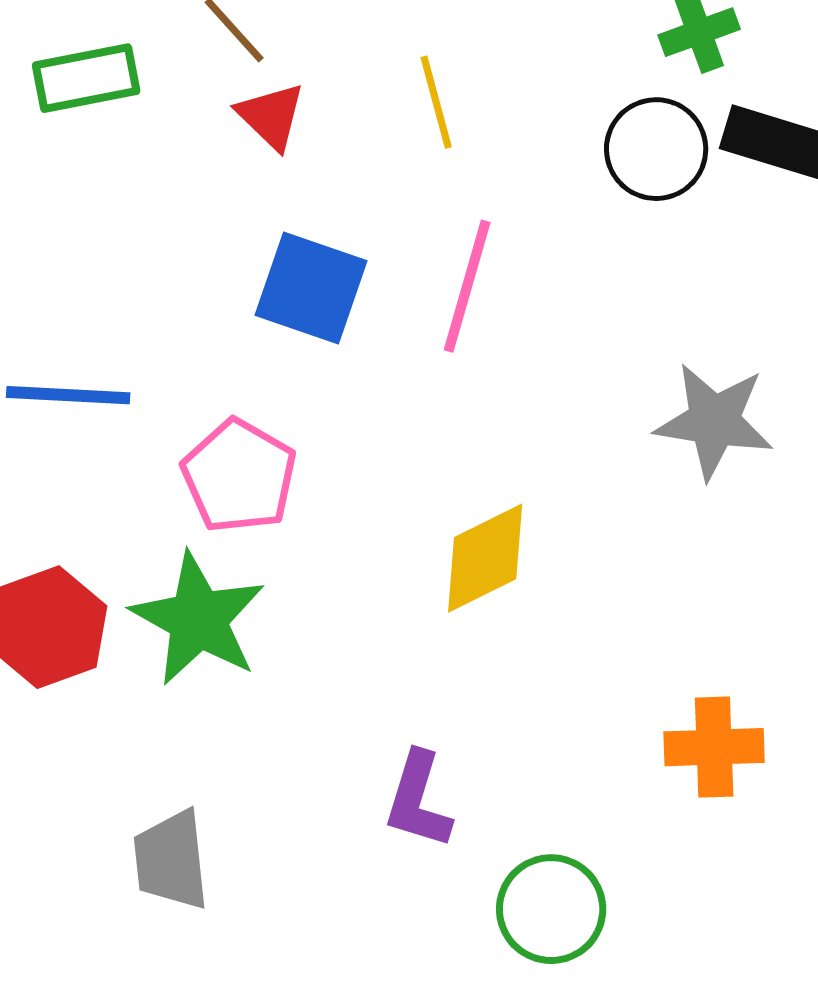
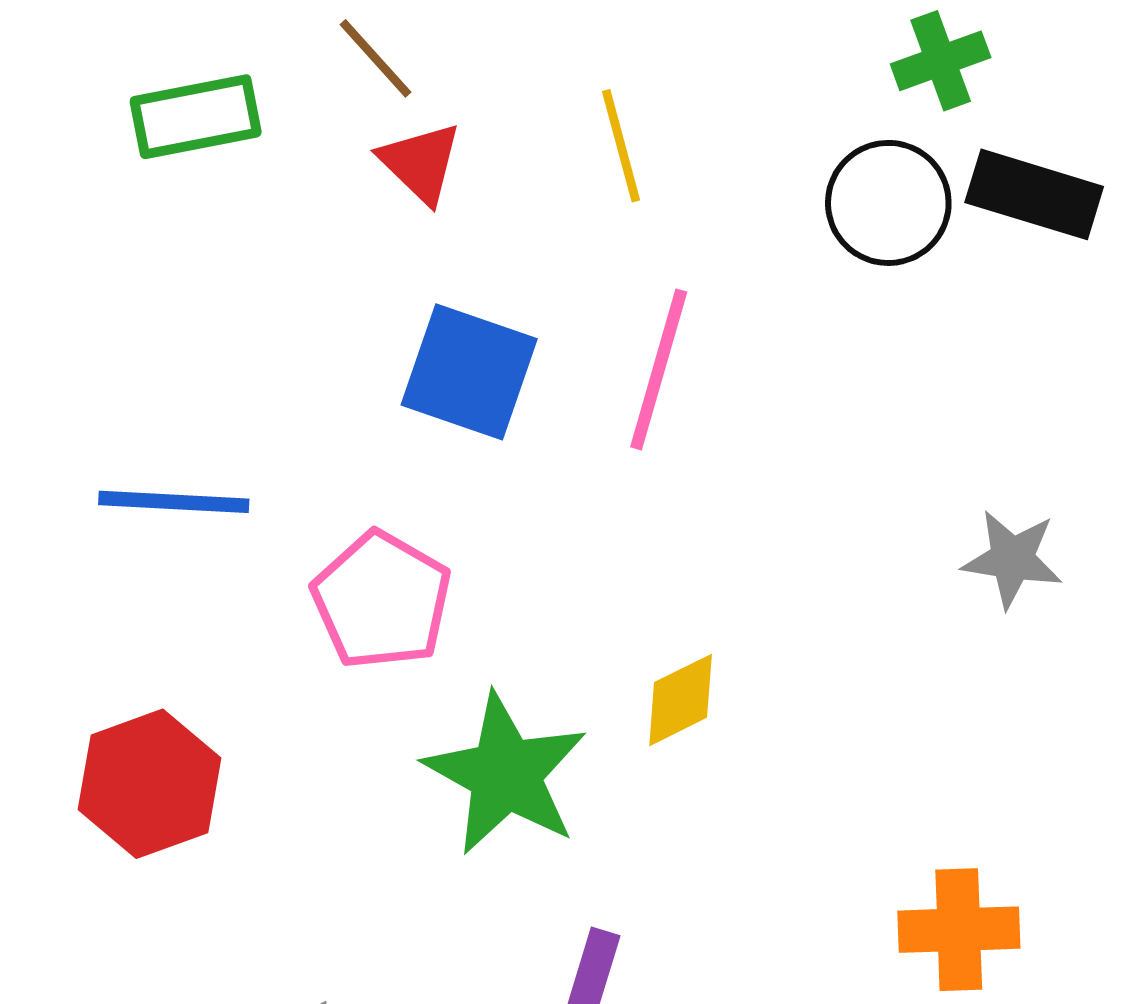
gray star: (714, 421) -> (1012, 559), moved, size x0.7
yellow diamond: (485, 558) -> (681, 700), size x0.7
green star: (198, 619) -> (506, 774), moved

